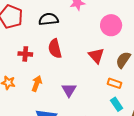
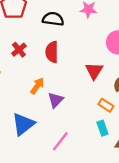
red cross: (25, 54) -> (19, 50), turned 32
orange arrow: (37, 84) -> (37, 86), moved

